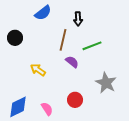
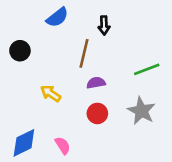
green line: (92, 46) -> (147, 69), moved
purple semicircle: (72, 62) -> (96, 83), turned -48
red circle: (75, 100) -> (97, 113), moved

